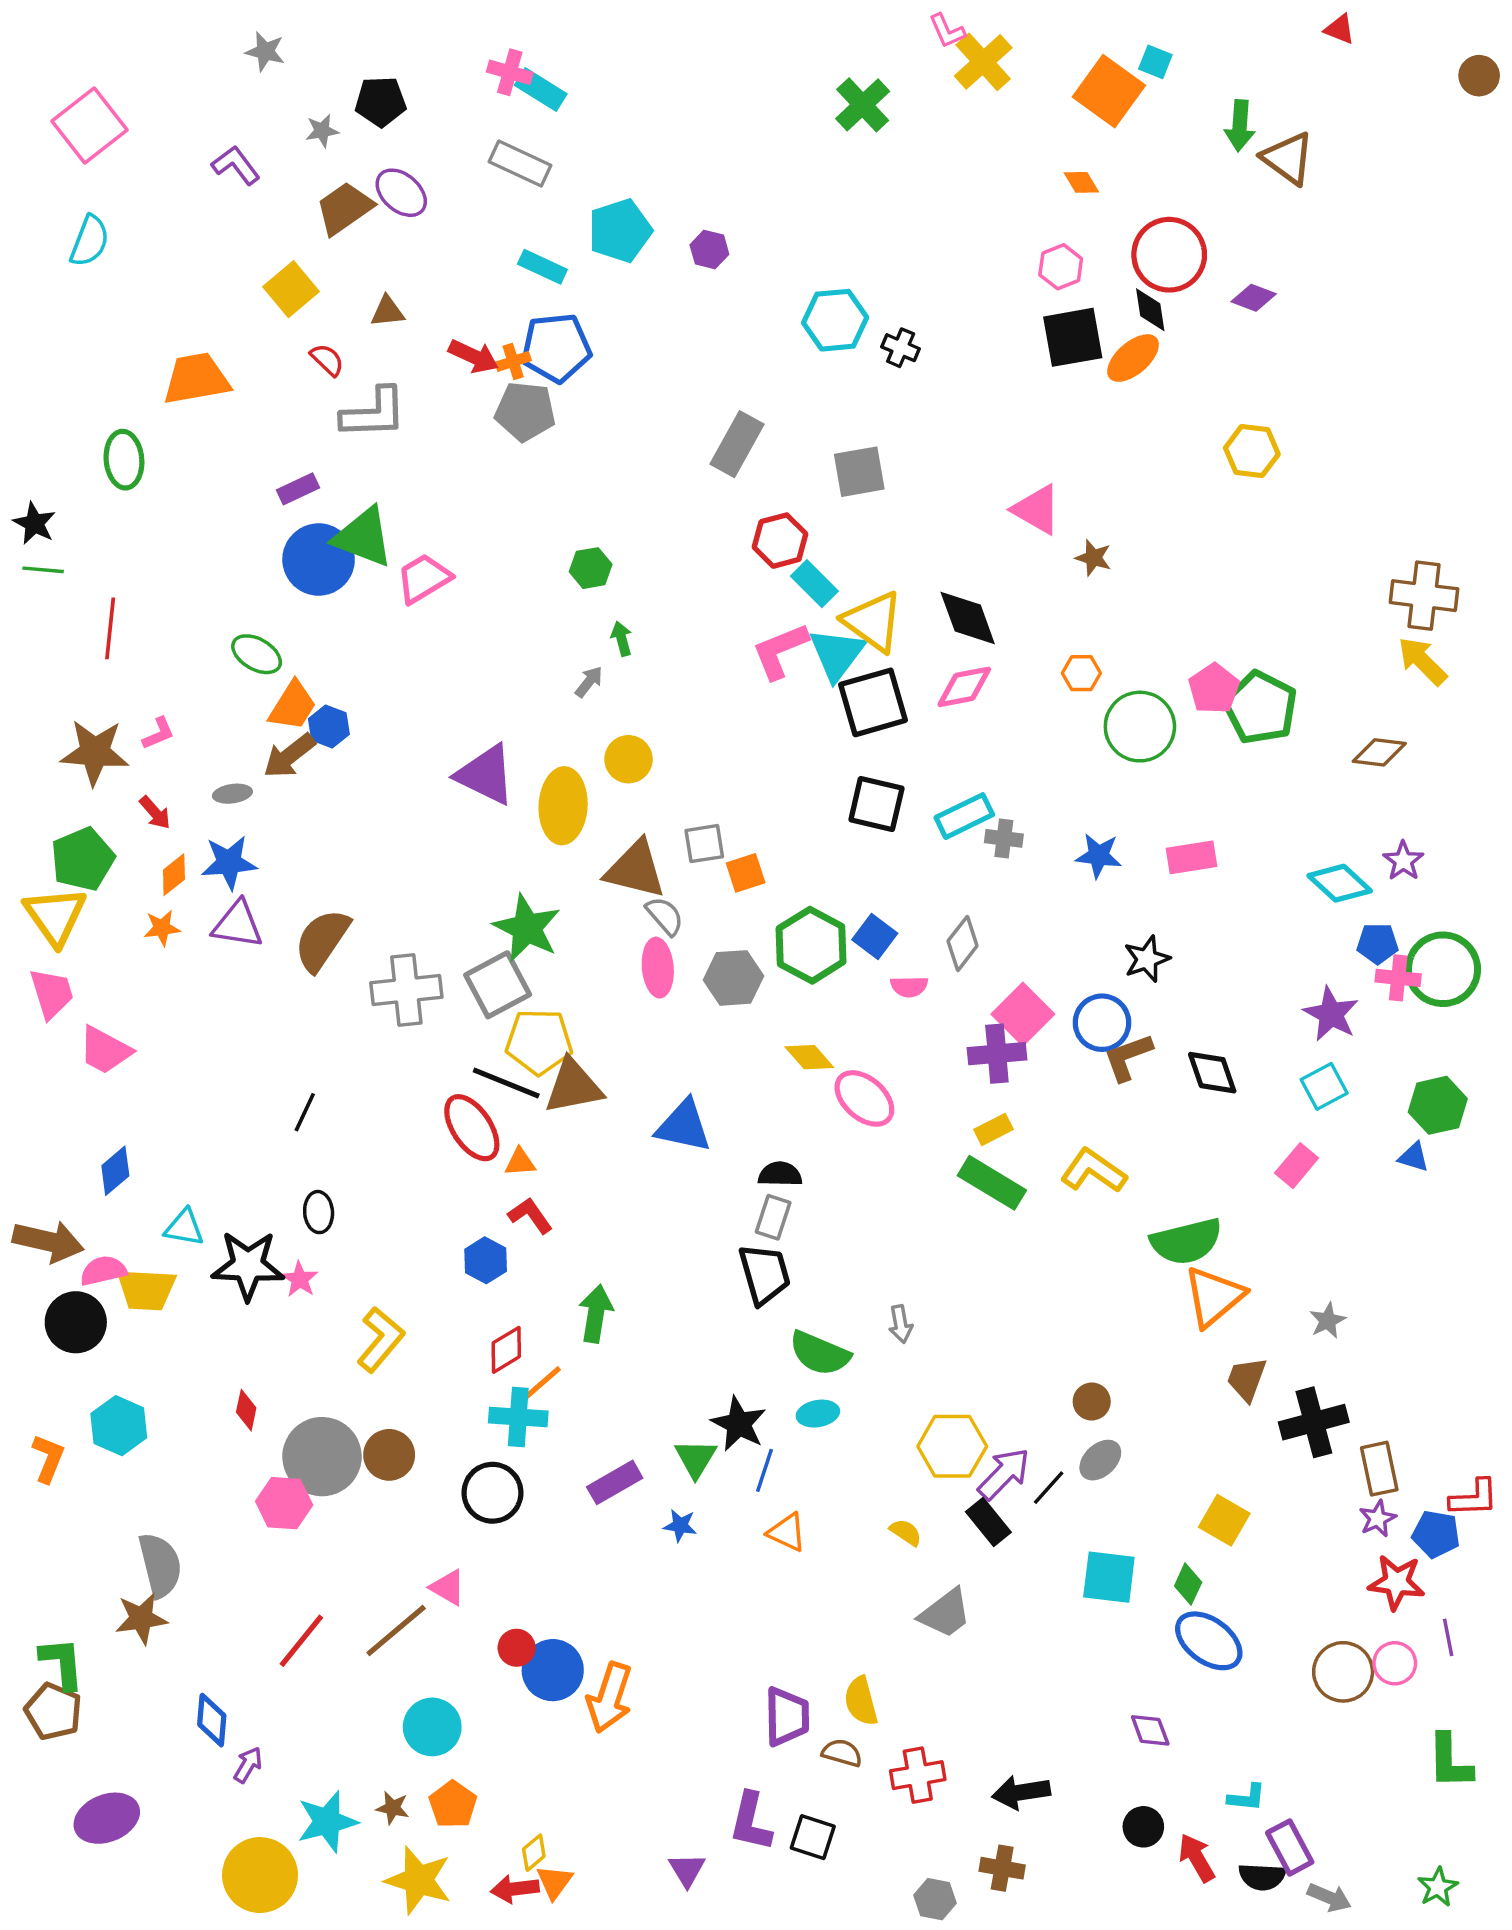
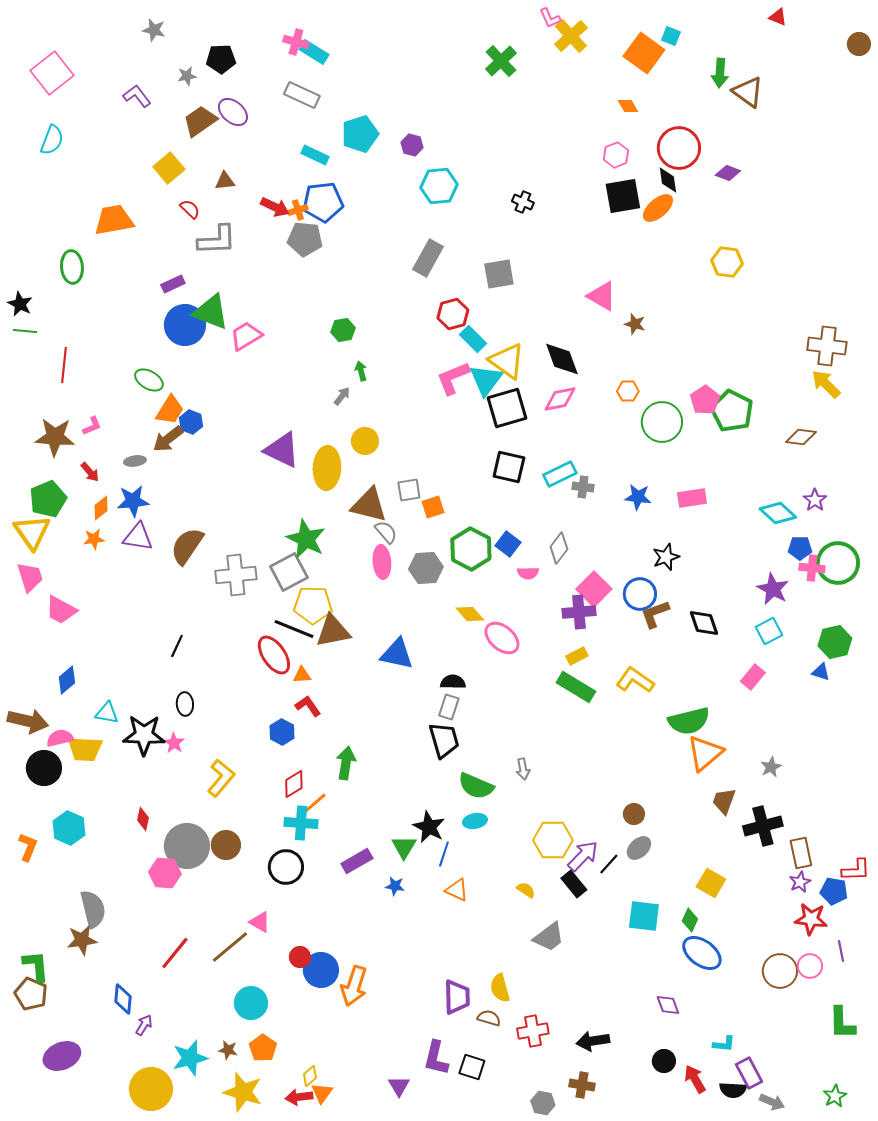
cyan hexagon: (835, 320) -> (439, 186), moved

